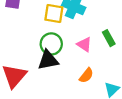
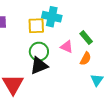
orange semicircle: (86, 75) -> (86, 59), moved

